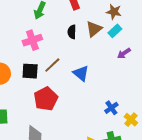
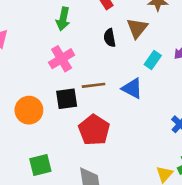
cyan rectangle: (115, 31) -> (153, 60), moved
brown line: (52, 65) -> (94, 85), turned 48

